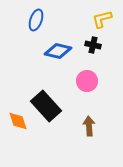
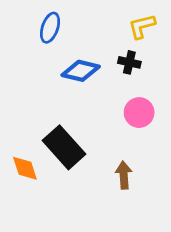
pink circle: (87, 81) -> (139, 113), moved

